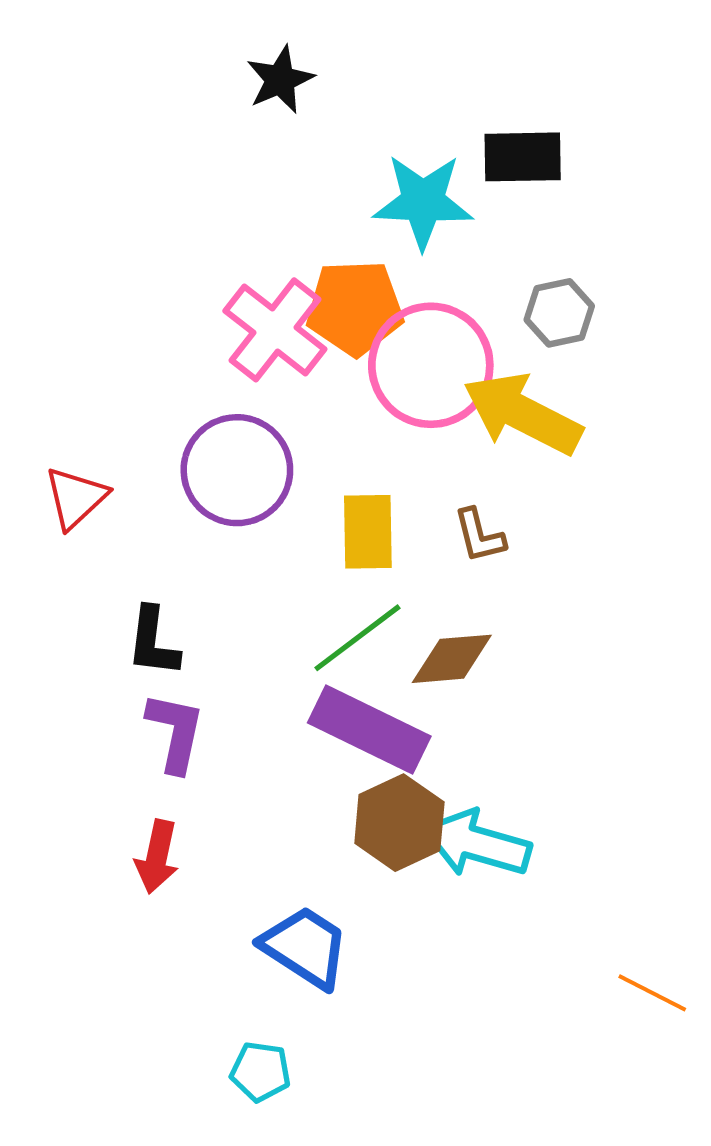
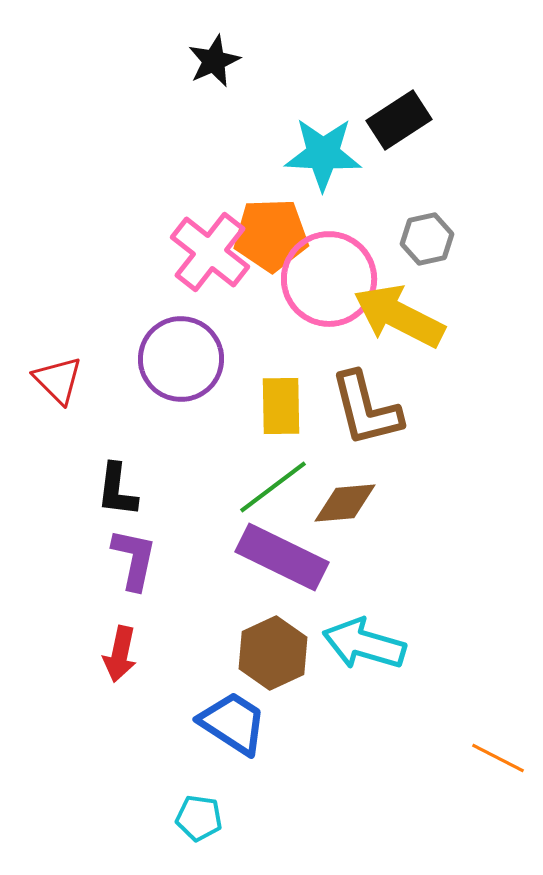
black rectangle: (523, 157) -> (399, 120), turned -32
red triangle: (76, 498) -> (58, 380), turned -32
brown L-shape: (479, 536) -> (366, 409), size x1.8
brown hexagon: (399, 823) -> (273, 653), moved

